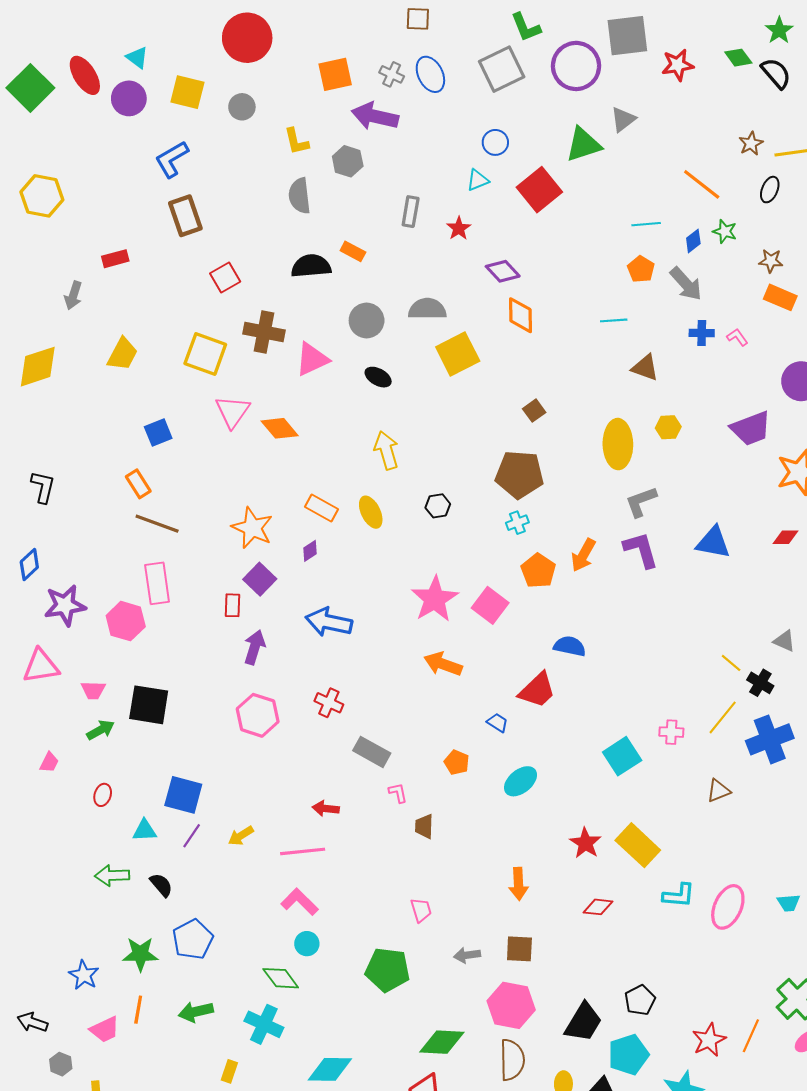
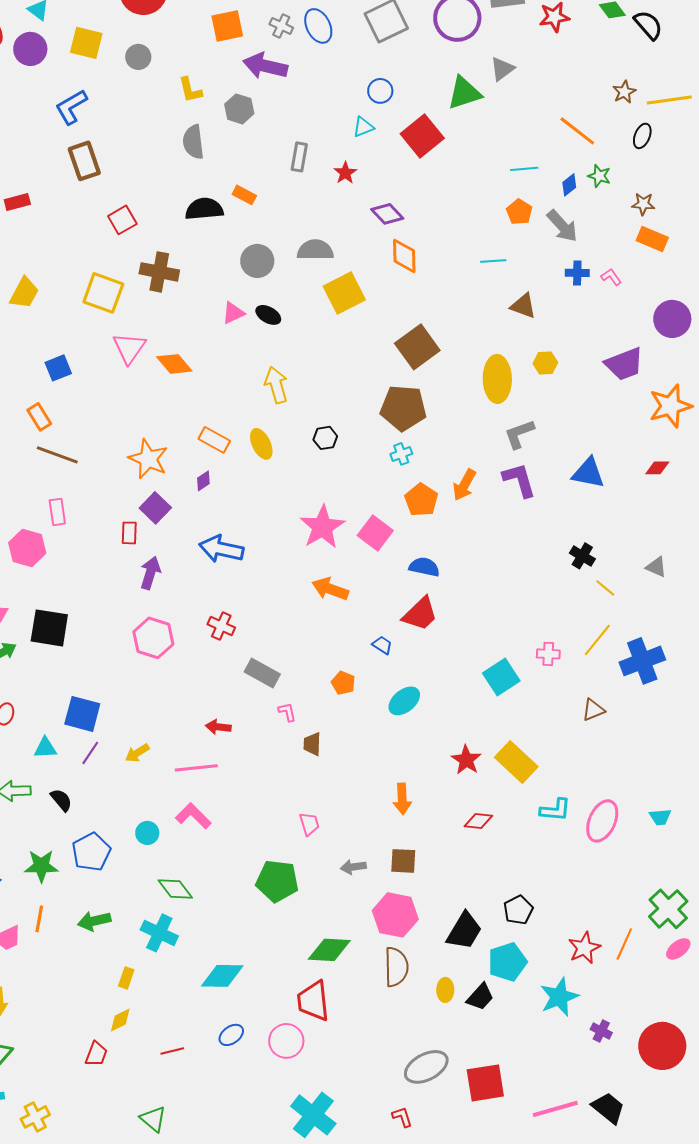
pink triangle: (312, 359) -> (233, 313), moved, size x0.7
brown square: (534, 411) -> (417, 347), size x2.0
pink rectangle: (157, 583) -> (57, 512), size x0.7
blue semicircle: (570, 646) -> (424, 567), moved
black cross: (760, 683) -> (582, 556), moved
cyan circle: (307, 944) -> (147, 833), moved

